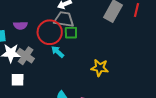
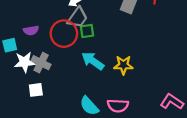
gray trapezoid: (64, 19) -> (78, 18), turned 125
cyan arrow: (58, 52) -> (93, 61), moved, size x1.5

